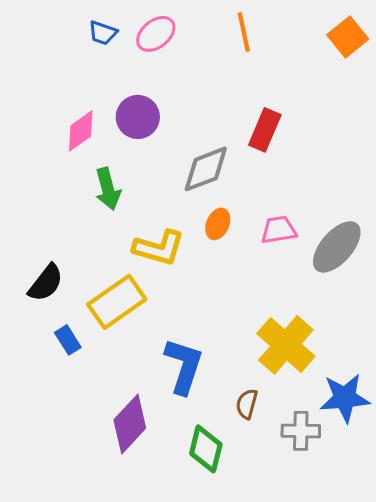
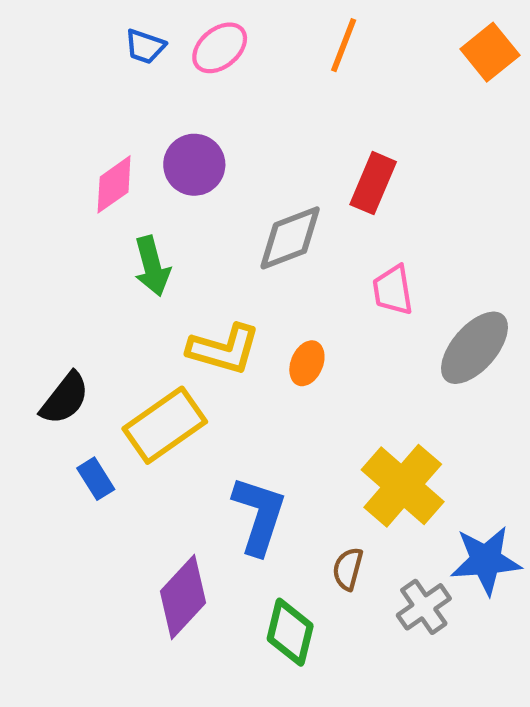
orange line: (244, 32) -> (344, 45), turned 33
orange ellipse: (218, 224) -> (307, 363), moved
pink trapezoid: (279, 230) -> (393, 290), moved, turned -90
gray cross: (301, 431) -> (424, 607), turned -36

